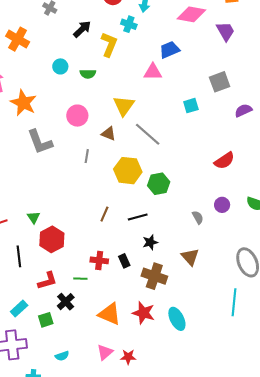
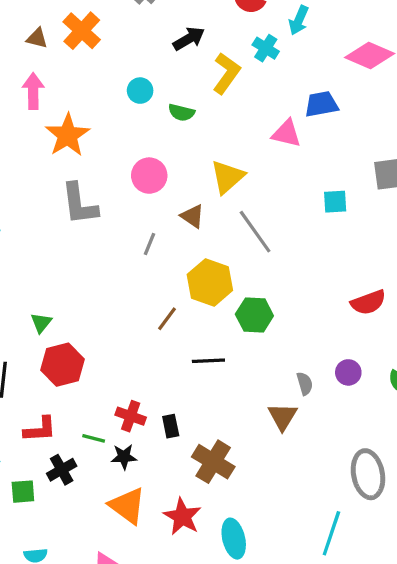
brown line: (104, 214) -> (167, 319), moved
black star: (150, 242) -> (124, 457), moved
brown triangle: (190, 257) -> (283, 417), moved

